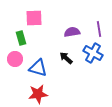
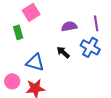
pink square: (34, 18) -> (31, 12), turned -30
pink circle: (15, 59) -> (12, 81), moved

